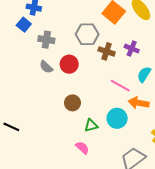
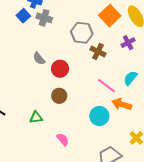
gray cross: (46, 40) -> (44, 18), moved
purple cross: (132, 49) -> (128, 43), moved, turned 32
red circle: (69, 64) -> (60, 69), moved
green triangle: (91, 125) -> (36, 118), moved

